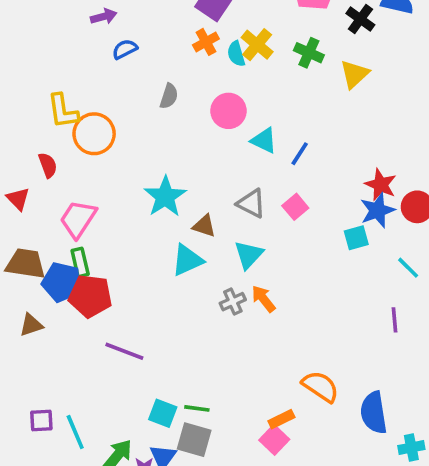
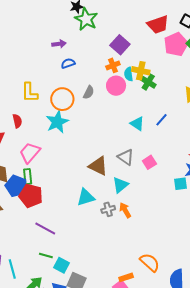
yellow cross: (257, 45) -> (141, 71), turned -36
green cross: (309, 53) -> (148, 82), moved
pink circle: (228, 111) -> (116, 86), moved
orange circle: (94, 134) -> (62, 99), moved
blue line: (300, 154) -> (161, 120), moved
cyan star: (165, 197) -> (57, 122), moved
brown triangle: (204, 226) -> (98, 166), size x1.5
cyan triangle: (187, 260) -> (86, 197), moved
green line: (197, 408) -> (46, 255), moved

